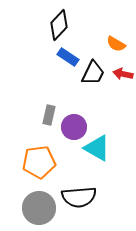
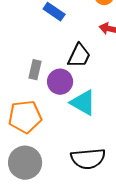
black trapezoid: (93, 73) -> (79, 56), moved
black semicircle: (79, 197) -> (88, 159), moved

